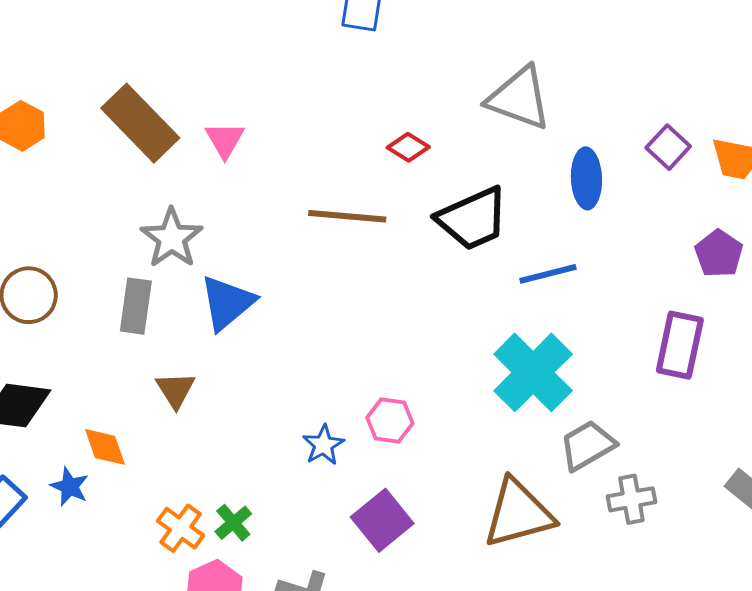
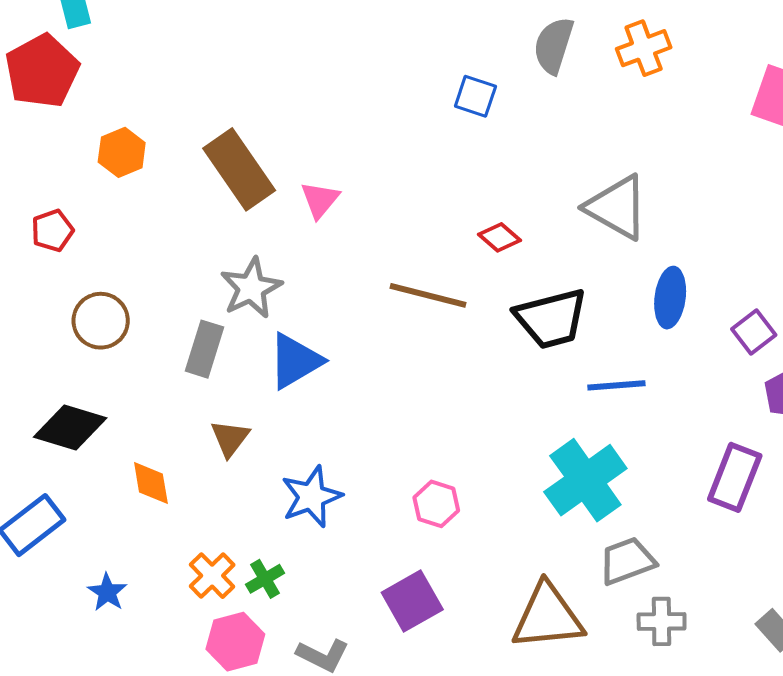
purple square: (668, 147) -> (754, 332), moved
blue star: (323, 445) -> (311, 497), moved, size x1.5
blue star: (70, 487) -> (107, 592), moved

